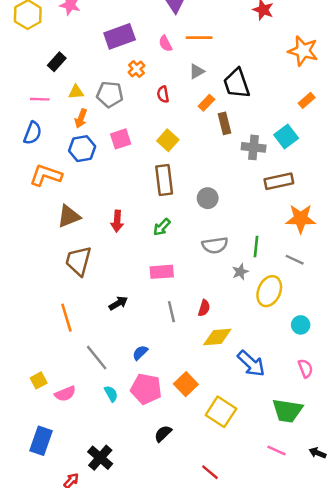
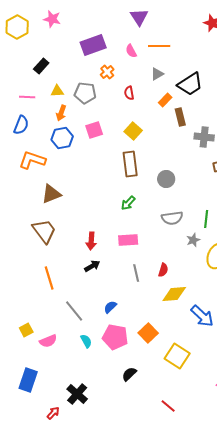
black trapezoid: (237, 83) -> (190, 84), turned -104
red arrow: (117, 221) -> (91, 241), moved
brown trapezoid: (78, 261) -> (44, 231), moved, turned 128

